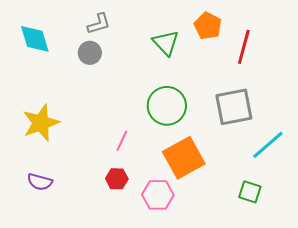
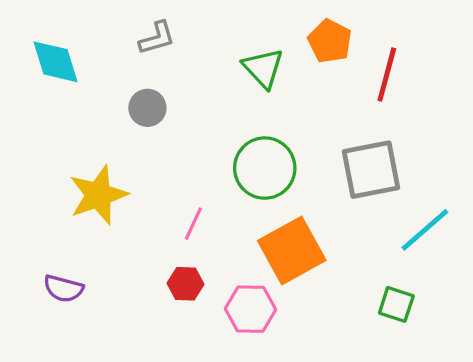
gray circle: (90, 53) -> (147, 108), moved
yellow star: (41, 123) -> (98, 195), moved

